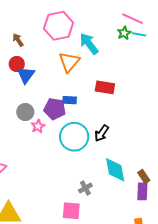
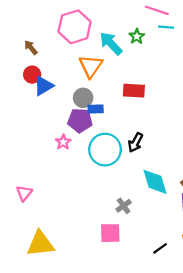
green star: (124, 33) -> (137, 36), moved
blue triangle: (26, 75) -> (44, 86), turned 30
gray circle: (25, 112) -> (83, 98), moved

